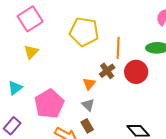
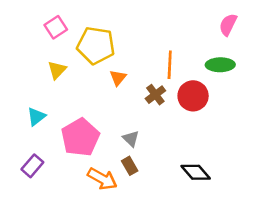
pink square: (30, 19) -> (56, 27), size x0.7
yellow pentagon: (84, 32) -> (96, 45), moved
orange triangle: (89, 84) -> (118, 78), moved

